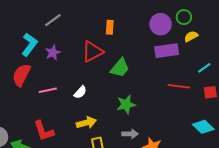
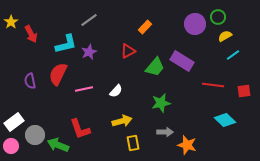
orange rectangle: (110, 27) -> (145, 27), turned 40
cyan L-shape: (29, 45) -> (66, 44), turned 40
purple rectangle: (167, 51) -> (182, 61), moved, turned 40
red triangle: (92, 52) -> (128, 51), size x0.7
cyan line: (204, 68) -> (233, 55), moved
cyan diamond: (203, 127) -> (225, 120), moved

